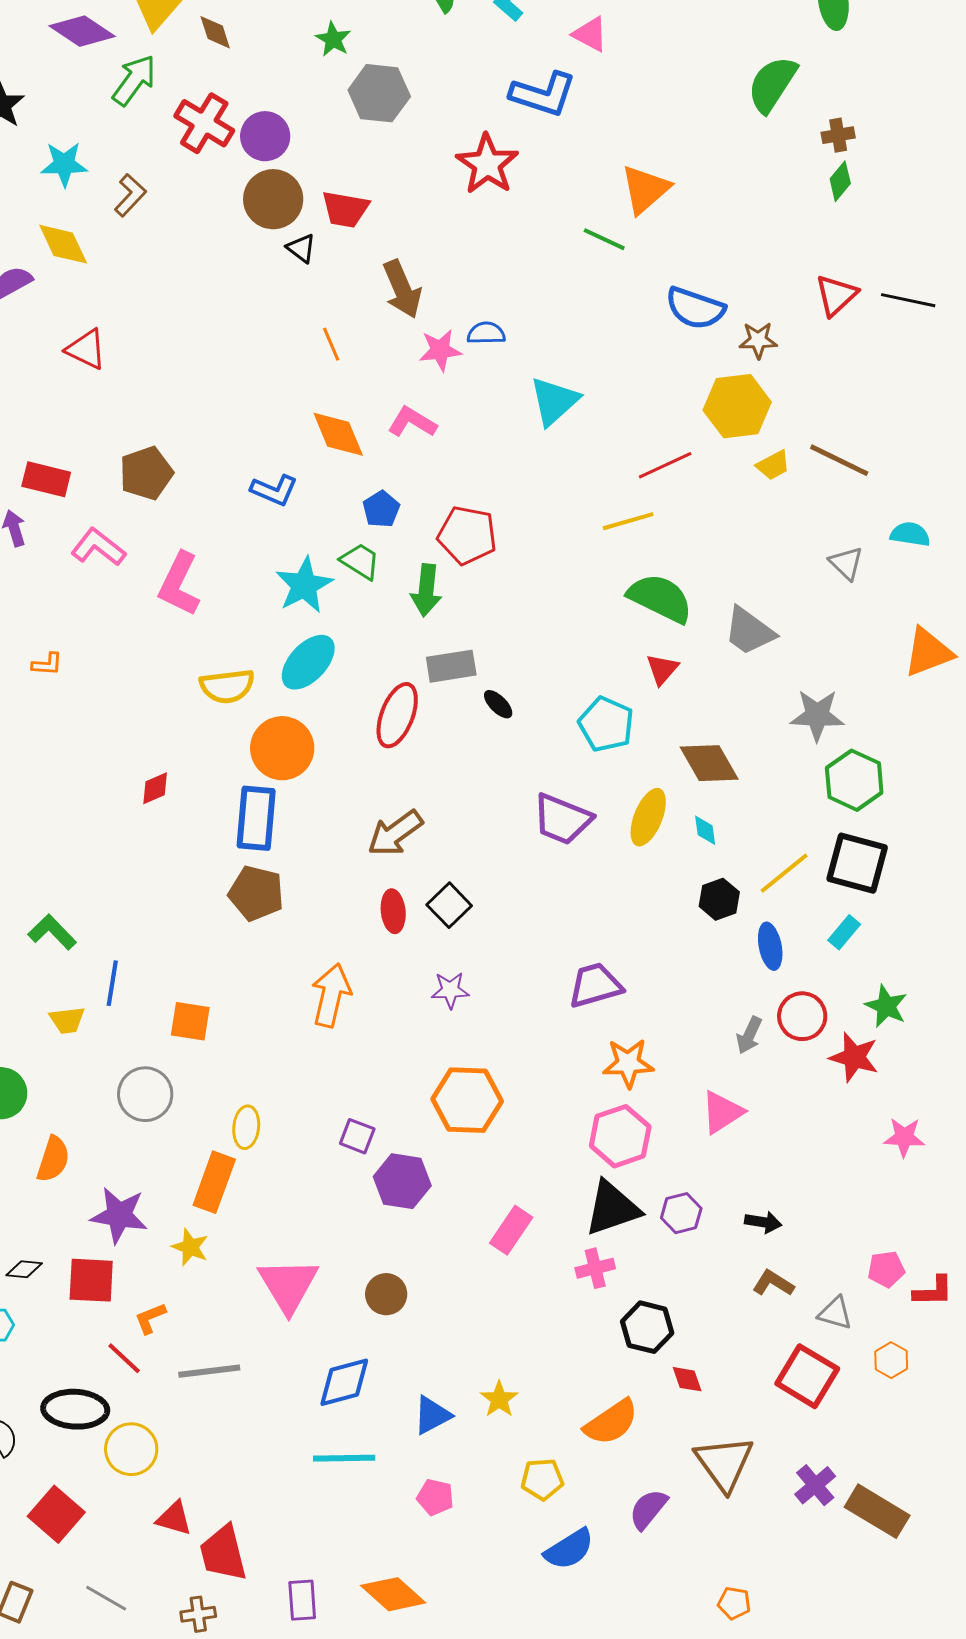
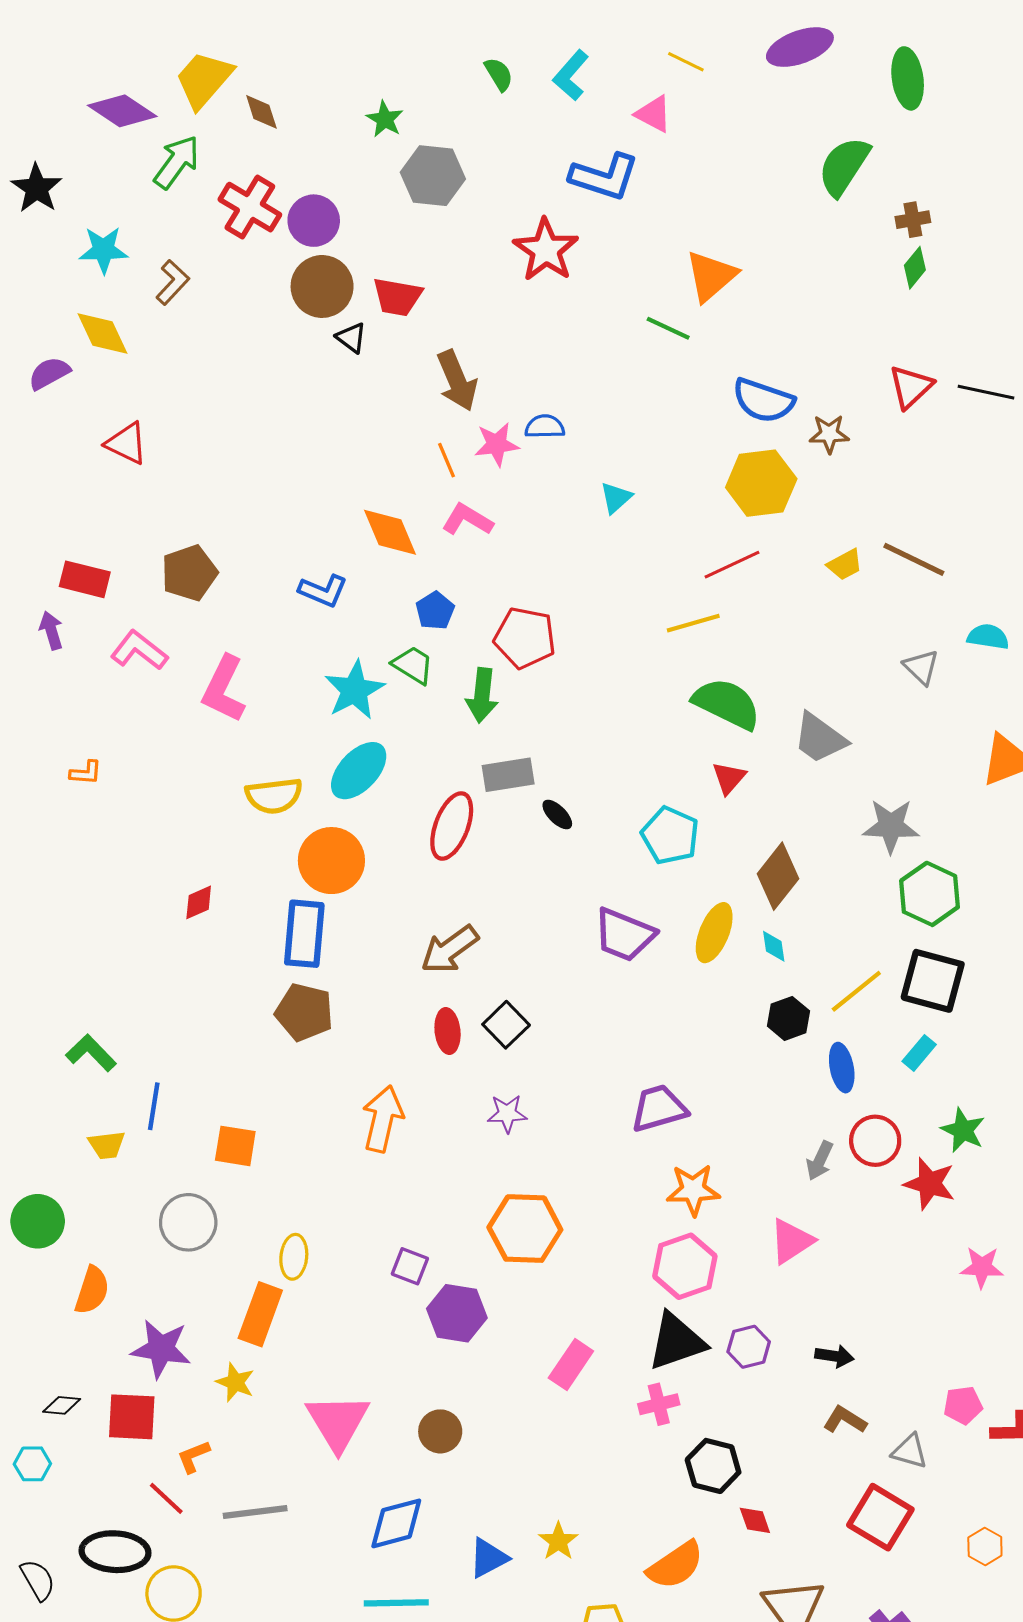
orange line: (331, 344) -> (446, 460), moved
cyan triangle: (554, 401) -> (616, 498), size x0.6
yellow hexagon: (737, 406) -> (761, 483), moved
brown diamond: (709, 763) -> (778, 876), turned 68
orange hexagon: (891, 1360) -> (985, 1546), moved

